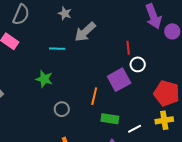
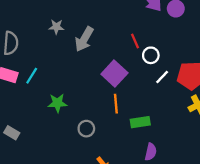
cyan line: (57, 49) -> (32, 76), moved, turned -42
purple square: (119, 80) -> (114, 74), moved
white line: (135, 129) -> (162, 77), moved

